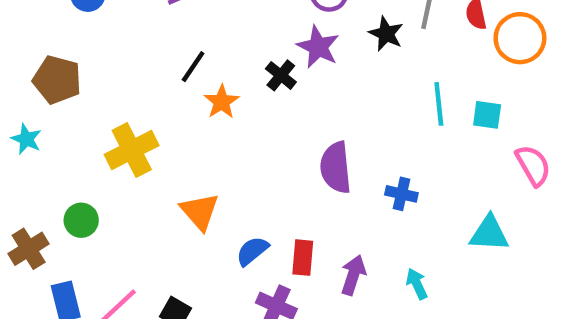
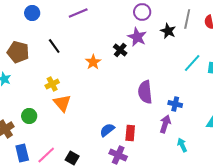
black line: (193, 67) -> (54, 46), moved, turned -70
cyan line: (439, 104) -> (192, 63), turned 48
yellow cross: (132, 150) -> (52, 84), size x0.6
orange triangle: (200, 211) -> (62, 103), moved
purple arrow: (353, 275) -> (165, 124), moved

